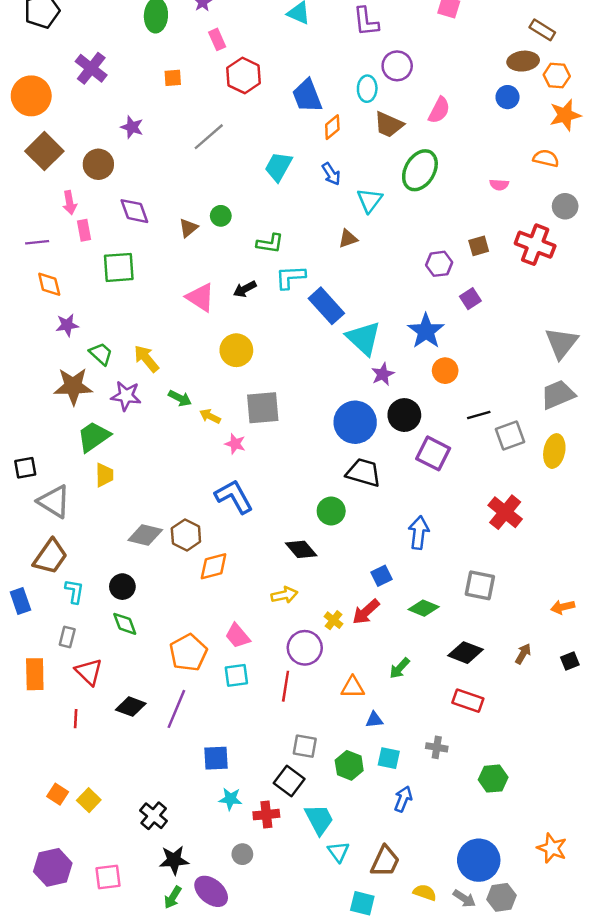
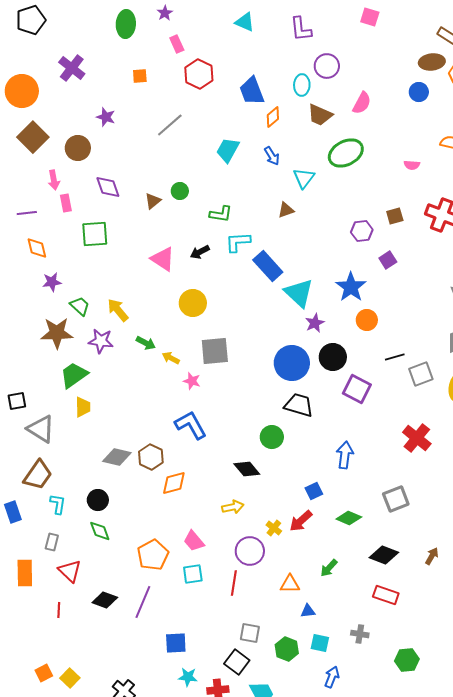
green ellipse: (420, 170) -> (346, 153), turned 32
gray square: (480, 585) -> (396, 499), turned -32
orange square: (58, 794) -> (44, 673), turned 30

